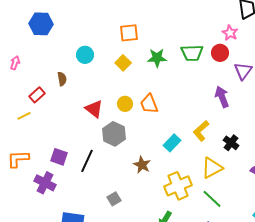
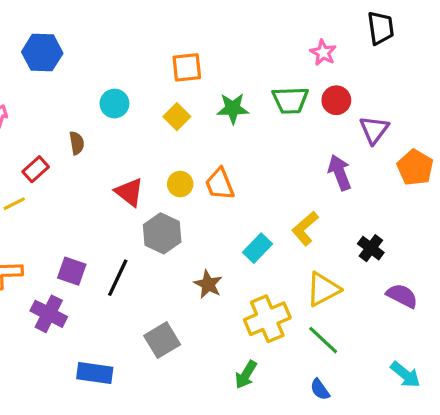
pink star: (230, 33) -> (323, 53), moved
black cross: (231, 143) -> (371, 248), moved
gray square: (114, 199) -> (162, 340), size x1.5

